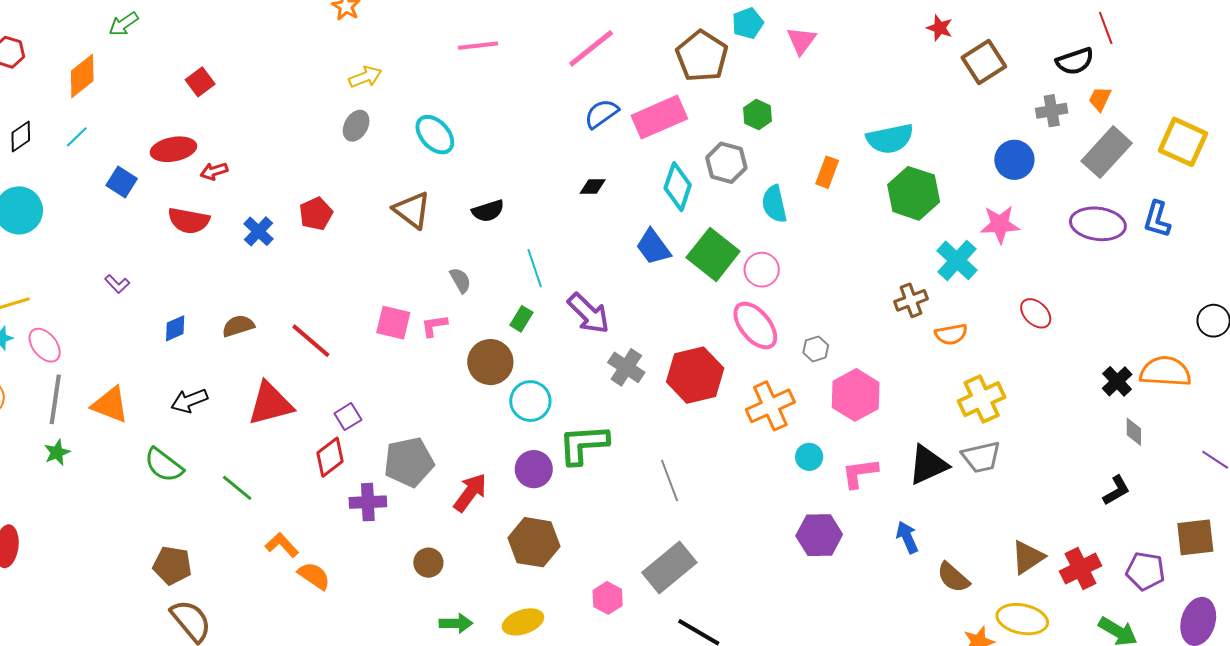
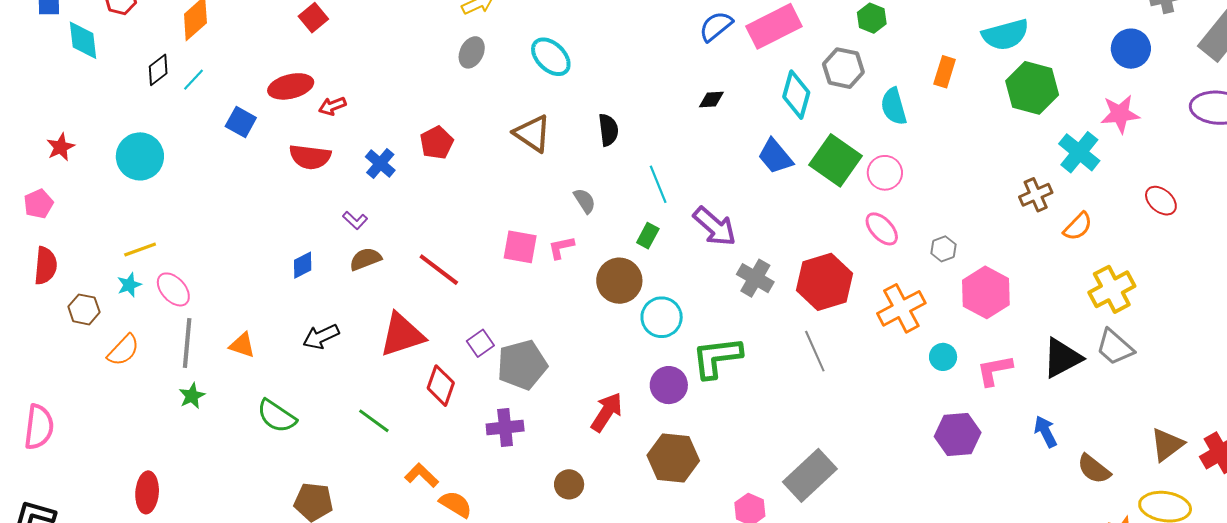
black diamond: (21, 136) -> (158, 70), moved
black semicircle: (488, 211) -> (608, 130), turned -76
purple L-shape: (117, 284) -> (355, 220), moved
pink ellipse: (755, 325) -> (882, 229), size x0.7
orange semicircle: (951, 334) -> (1078, 226), turned -32
orange triangle: (110, 405) -> (242, 345), size x0.7
red diamond: (330, 457) -> (441, 386), moved, turned -30
gray trapezoid: (981, 457) -> (1115, 347), turned 57
gray pentagon: (409, 462) -> (522, 365), moved
green semicircle: (164, 465) -> (277, 416), moved
gray line: (670, 480) -> (815, 351), moved

